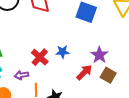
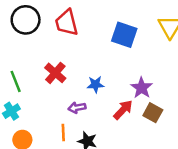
red cross: (40, 57) -> (55, 73), moved
purple arrow: (22, 75) -> (77, 108), moved

